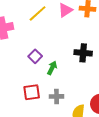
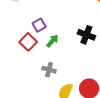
red square: (32, 92) -> (28, 42), moved, turned 36

